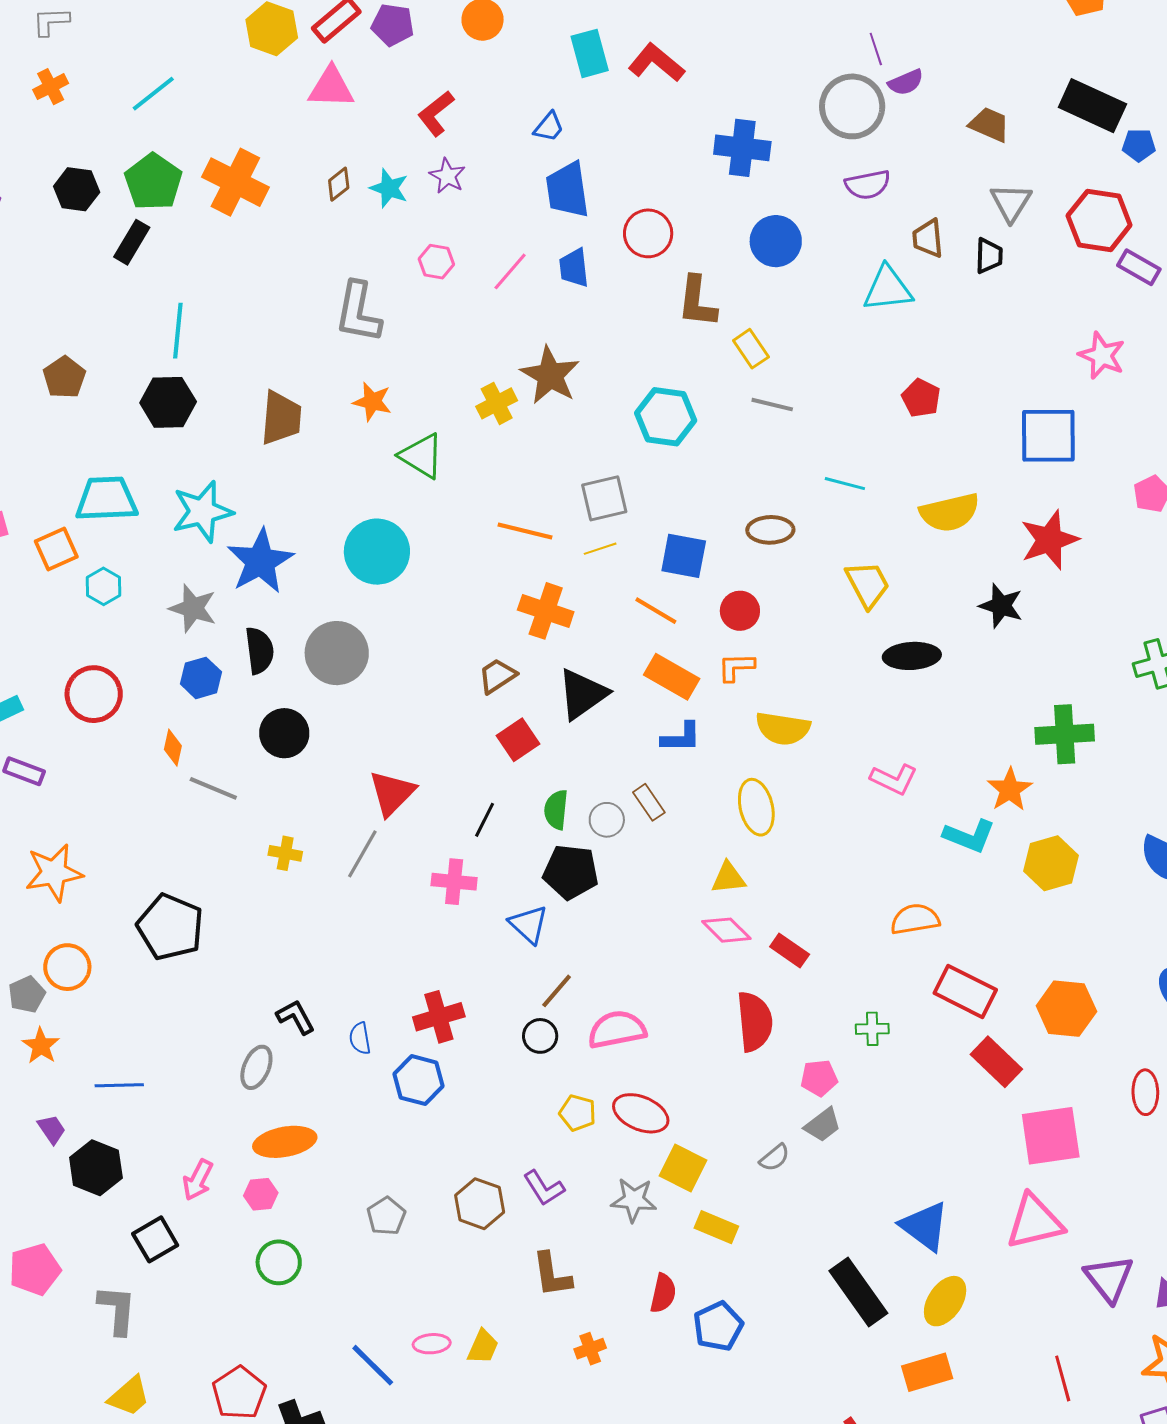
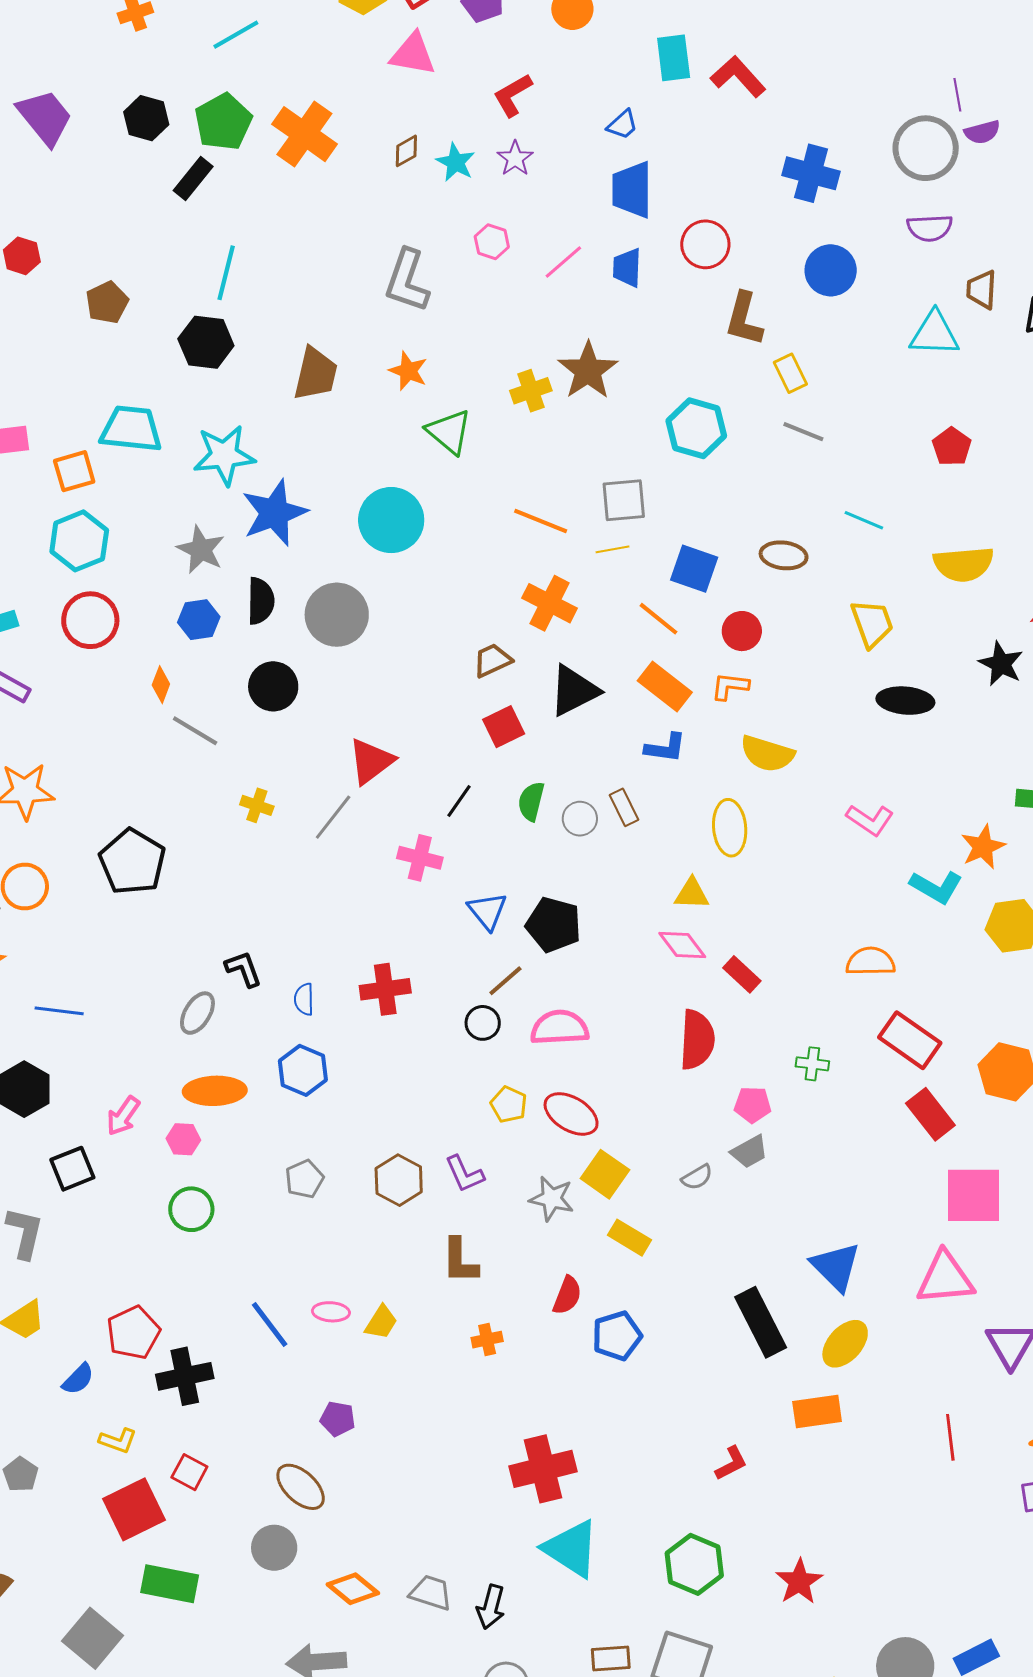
cyan hexagon: (104, 586) -> (79, 541), moved, size x1.6
black pentagon: (571, 872) -> (554, 925), moved
blue hexagon: (418, 1080) -> (303, 1070), moved

